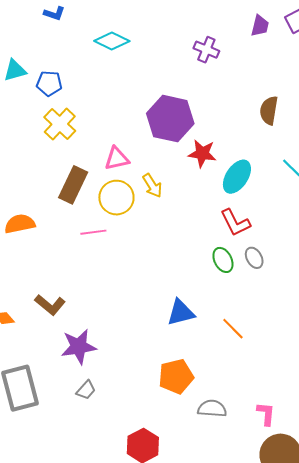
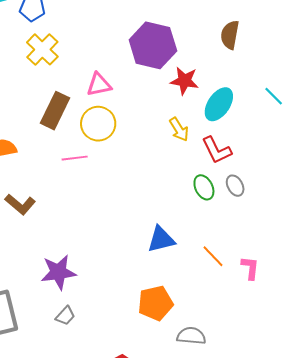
brown semicircle: (269, 110) -> (230, 35), moved
yellow arrow: (152, 186) -> (179, 129), moved
brown L-shape: (50, 305) -> (20, 204), moved
pink L-shape: (266, 414) -> (250, 268), moved

